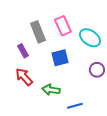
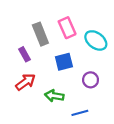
purple circle: (97, 70) -> (91, 80), moved
red arrow: (24, 77) -> (26, 82), turned 96

